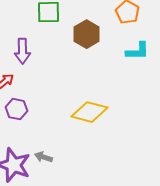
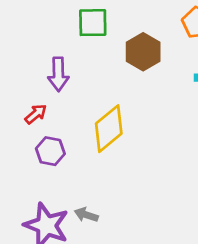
yellow diamond: (90, 112) -> (109, 129), moved, turned -54

